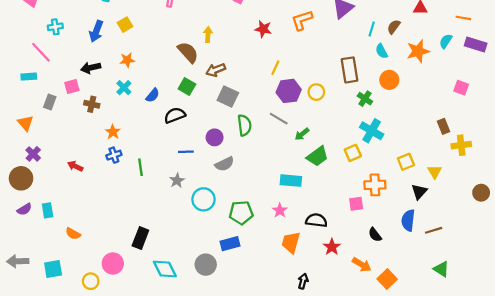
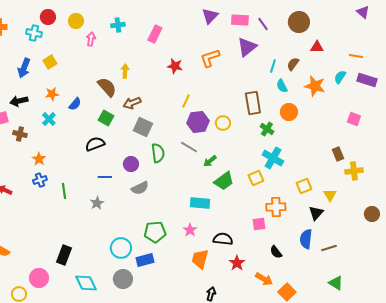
orange star: (418, 51) -> (315, 86), turned 30
blue semicircle: (153, 95) -> (75, 104), moved
cyan circle: (204, 199) -> (121, 248), moved

